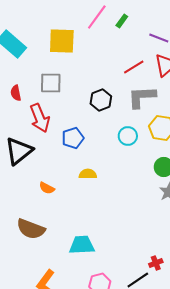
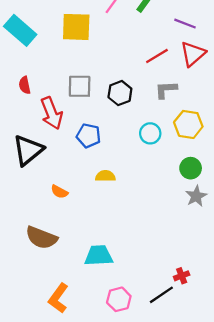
gray square: (51, 83) -> (80, 86), moved
gray L-shape: (142, 97) -> (166, 90), size x0.7
blue pentagon: (73, 138) -> (89, 136), turned 30

